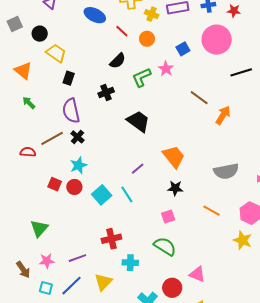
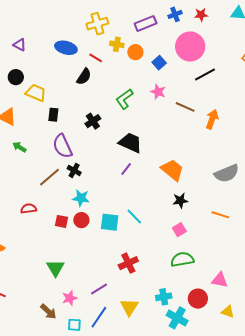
yellow cross: (152, 14) -> (117, 44), moved
orange circle: (147, 39) -> (135, 52), moved
black semicircle: (118, 61) -> (84, 77), moved
pink star: (166, 69) -> (158, 92), moved
black line: (241, 72) -> (205, 75), moved
red semicircle: (28, 152) -> (29, 209), moved
cyan star: (78, 165) -> (81, 198), turned -30
purple line: (138, 169) -> (126, 169), moved
cyan square: (102, 195) -> (110, 222), turned -30
green semicircle: (165, 246) -> (182, 259), turned -30
cyan cross: (130, 263) -> (164, 297), moved

